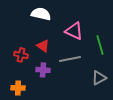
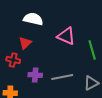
red triangle: (43, 46) -> (25, 43), moved, turned 40
gray line: (70, 59) -> (62, 77), moved

